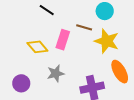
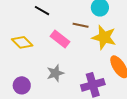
pink rectangle: (63, 40) -> (60, 39), turned -66
yellow diamond: (37, 47) -> (22, 42), moved

